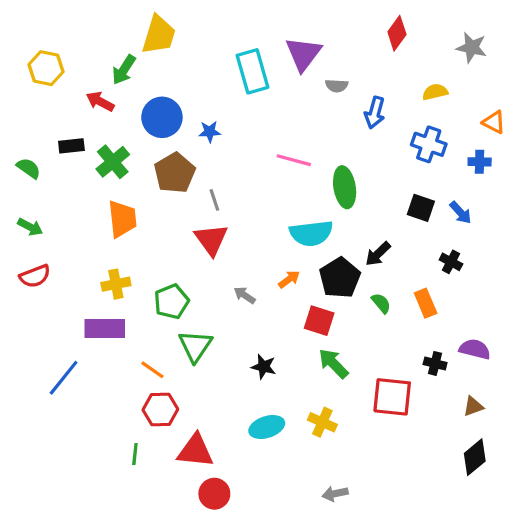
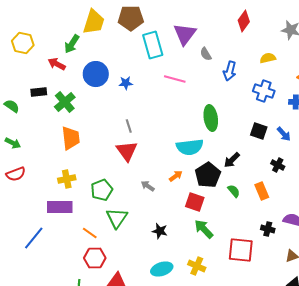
gray semicircle: (337, 86) -> (206, 54), turned 56
pink line: (294, 160) -> (175, 79), moved
brown pentagon: (175, 173) -> (131, 18), moved, turned 30

